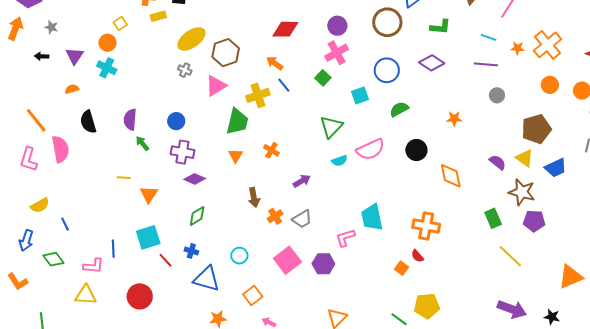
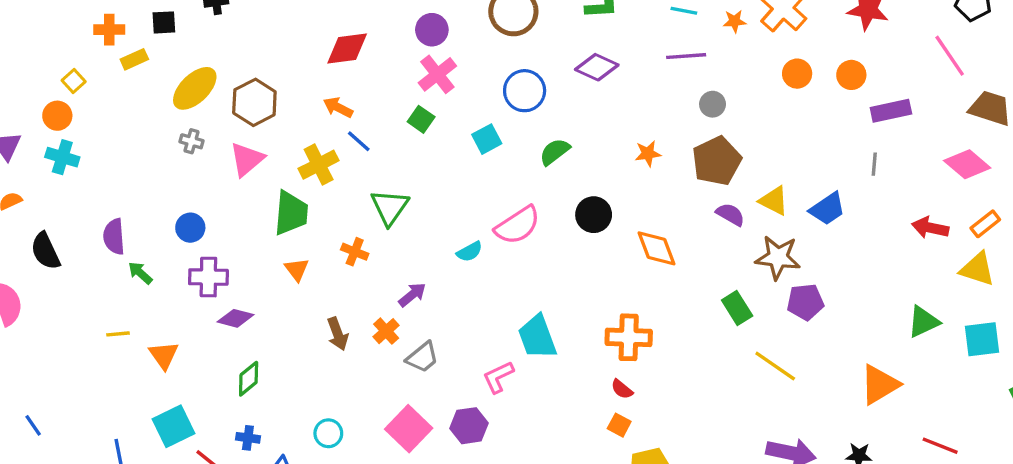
green triangle: (331, 127) -> (390, 207), moved
brown pentagon: (536, 129) -> (717, 161), moved
orange cross: (275, 216) -> (386, 331), moved
orange square: (401, 268) -> (619, 425), moved

